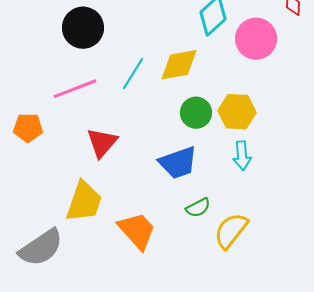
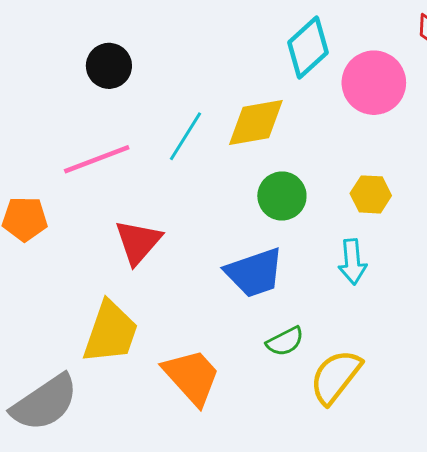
black circle: (83, 28) -> (109, 66), size x0.7
yellow hexagon: (237, 112) -> (371, 194), moved, size x0.7

